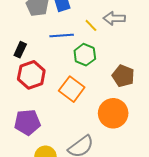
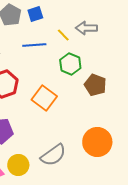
green hexagon: (85, 55) -> (70, 64), moved
orange circle: (113, 113) -> (97, 142), moved

